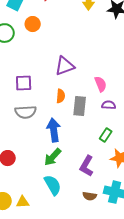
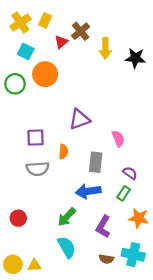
orange circle: (33, 24) -> (45, 74), size x1.5
orange semicircle: (61, 96) -> (63, 152), moved
purple semicircle: (109, 105) -> (130, 173), moved, turned 32
blue arrow: (54, 130) -> (88, 191), moved, turned -90

